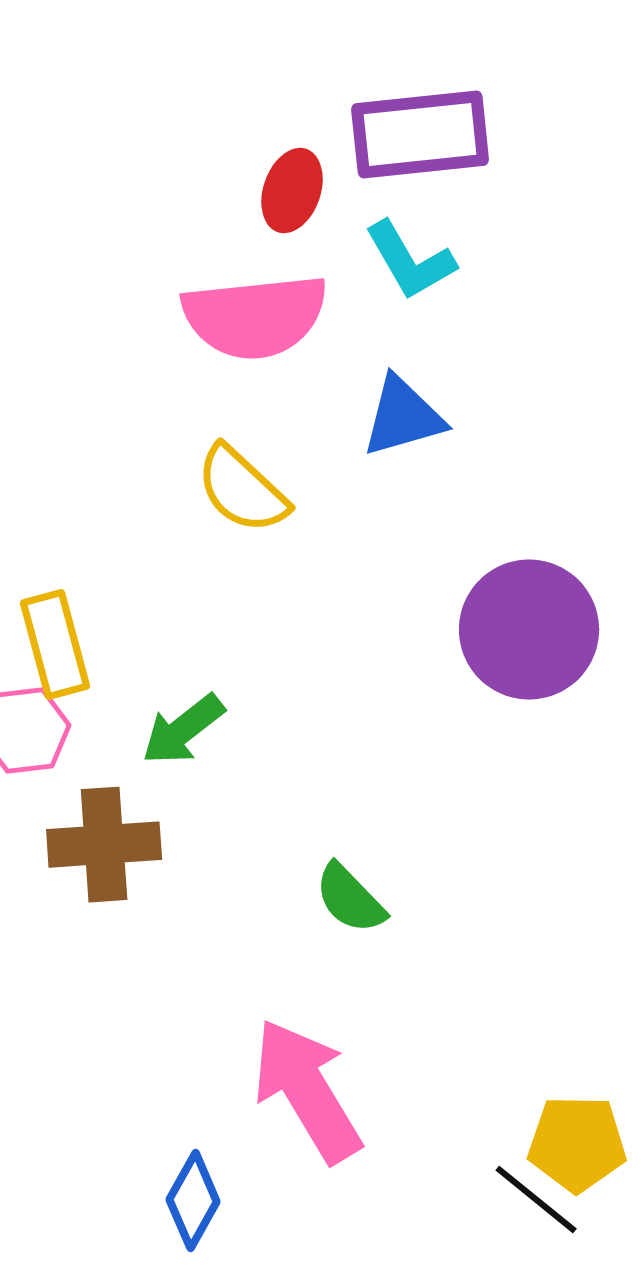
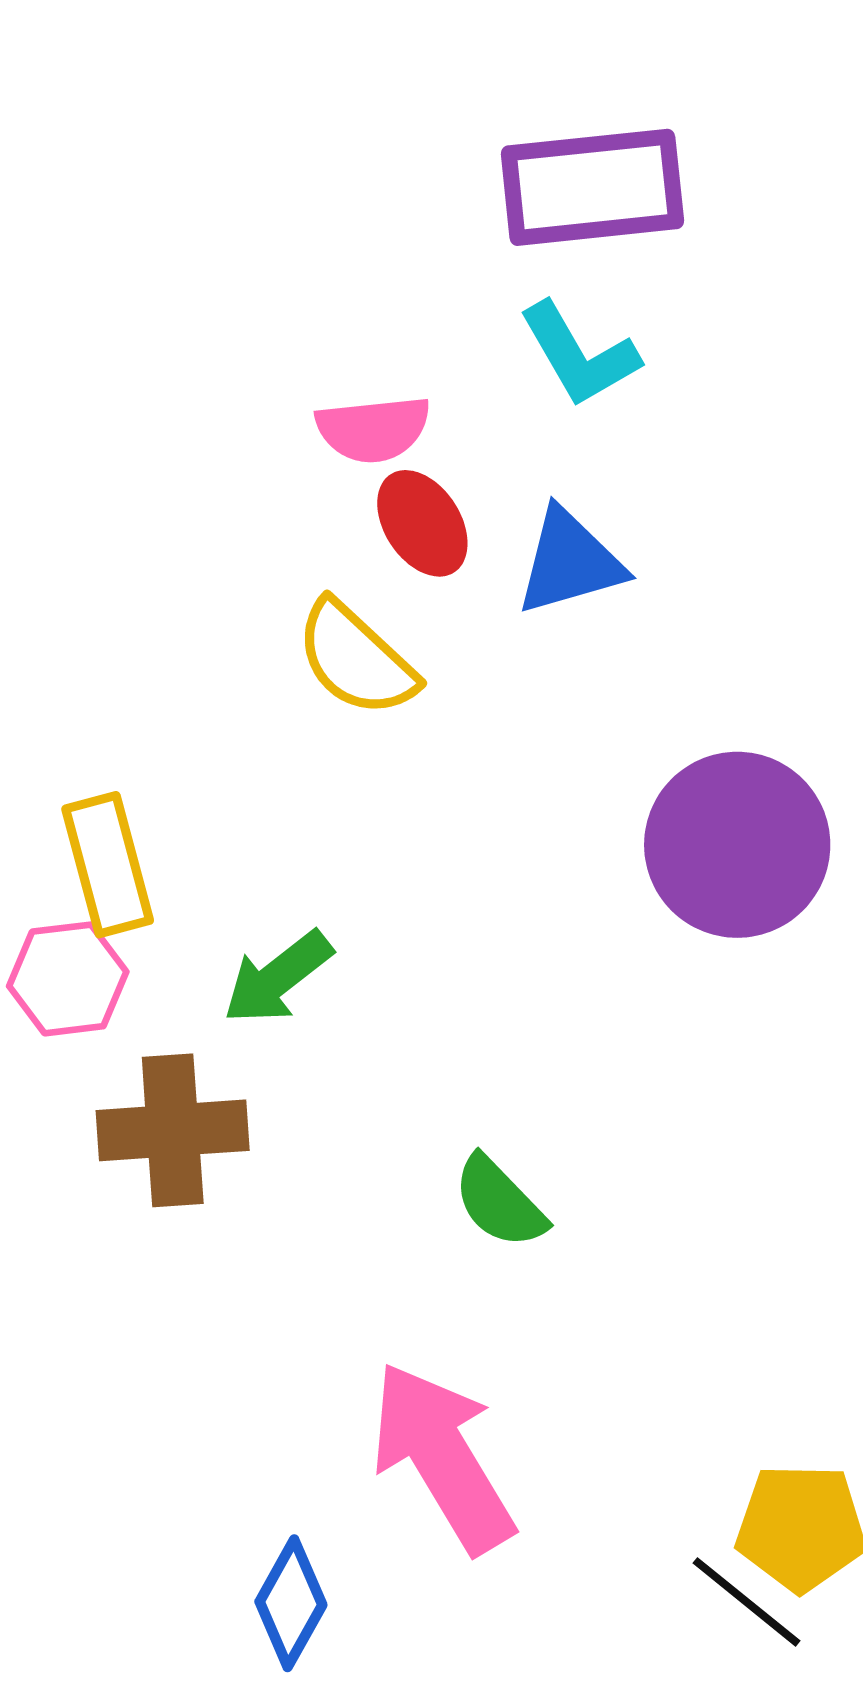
red ellipse: (292, 191) -> (422, 523), moved, turned -52
pink semicircle: (255, 317) -> (373, 429), size x0.6

